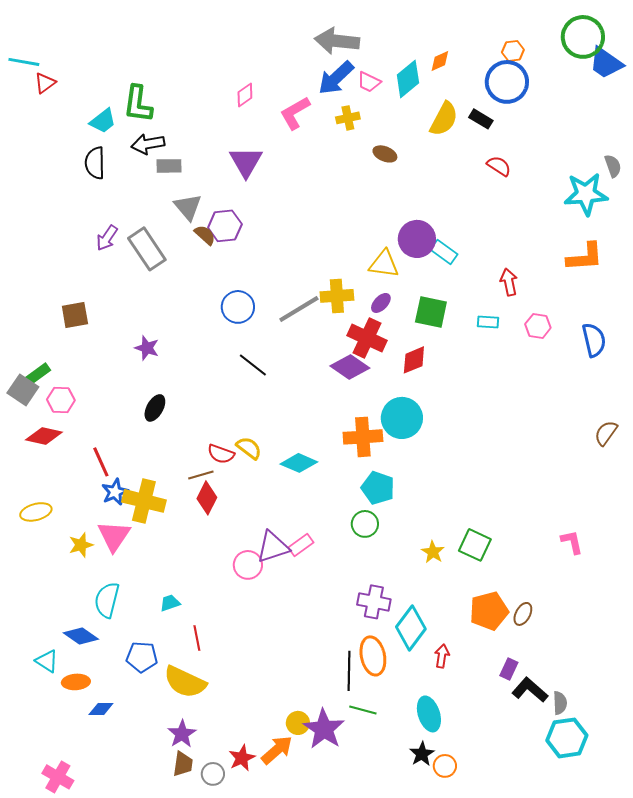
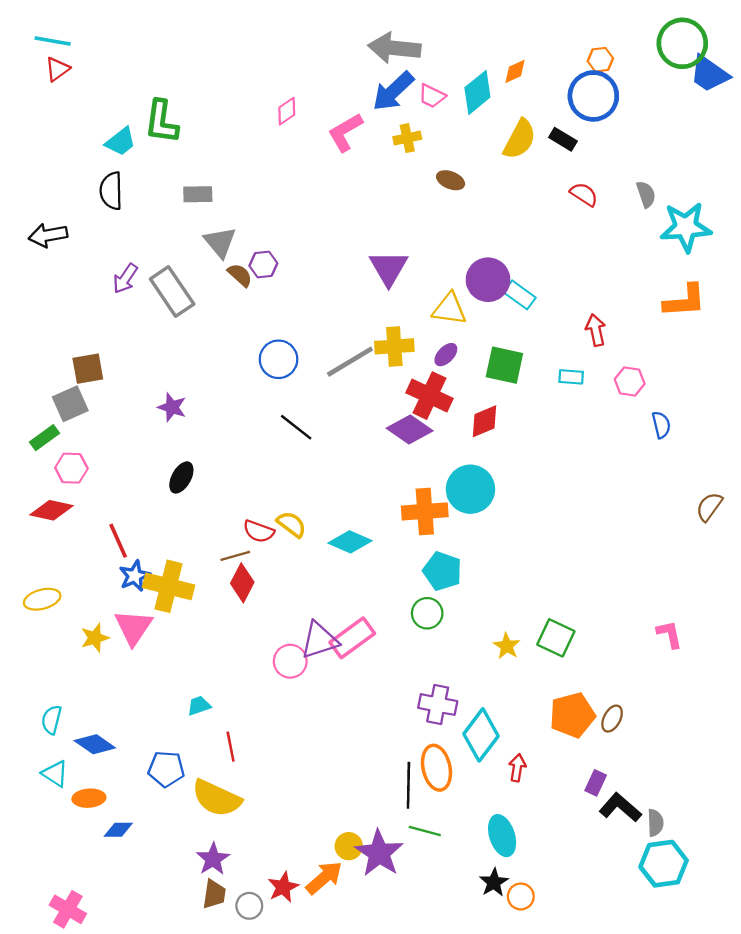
cyan line: (24, 62) -> (53, 41), moved
red triangle: (45, 83) -> (57, 69), moved
black arrow: (148, 144) -> (48, 235), moved
purple triangle: (246, 162) -> (389, 268), moved
gray semicircle: (613, 166) -> (646, 194), moved
purple hexagon: (225, 226) -> (263, 264), size x0.7
blue semicircle: (594, 340) -> (661, 425), moved, size x0.7
gray square: (23, 390) -> (70, 404), moved, turned 32
pink rectangle: (301, 545) -> (352, 638), size x1.5
cyan semicircle: (107, 600) -> (51, 720), moved, size x0.7

